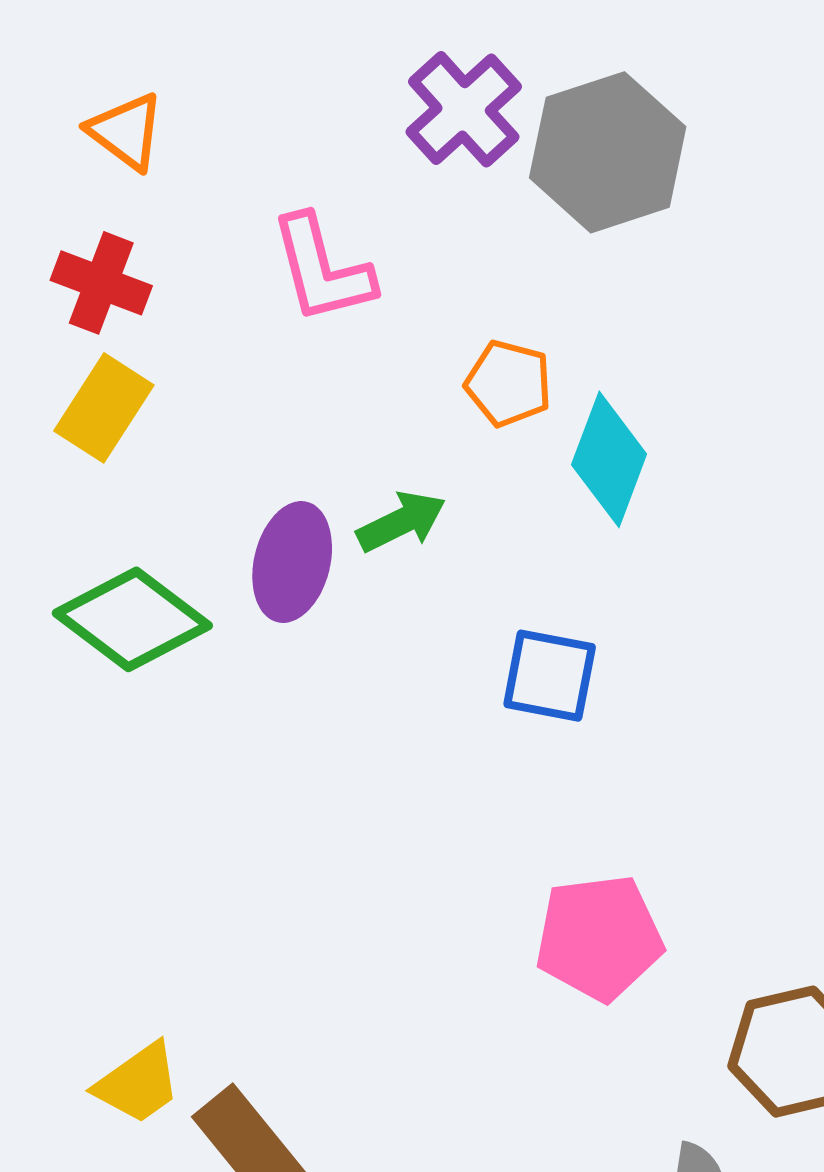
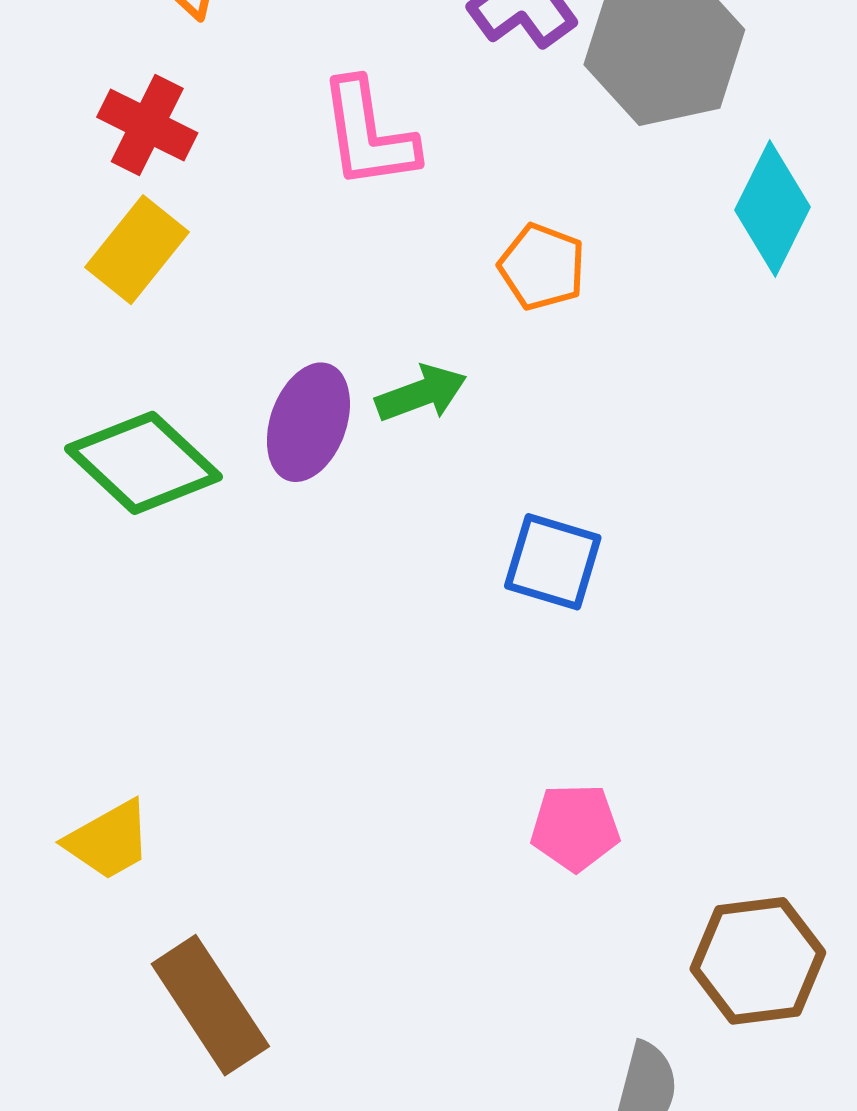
cyan diamond: (609, 459) -> (773, 209), moved
pink pentagon: (599, 938) -> (575, 827), size x0.7
yellow trapezoid: (138, 1083) -> (109, 840), moved

